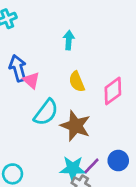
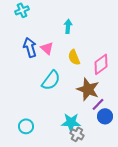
pink triangle: (31, 80) -> (47, 48), moved
brown star: (75, 126) -> (88, 89), moved
purple line: (91, 166) -> (98, 104), moved

